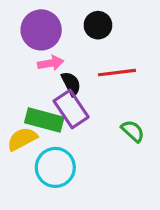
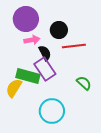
black circle: (98, 25) -> (59, 30), moved
yellow semicircle: (22, 139) -> (14, 88), turned -30
cyan circle: (55, 167) -> (52, 111), moved

